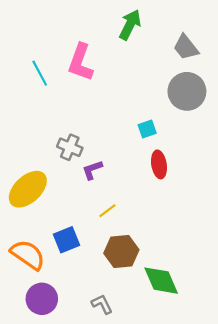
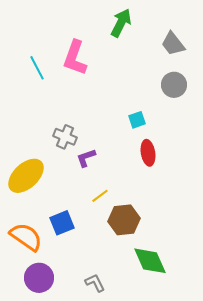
gray circle: (187, 91) -> (174, 85), size x0.7
brown hexagon: (121, 252) -> (124, 220), moved

